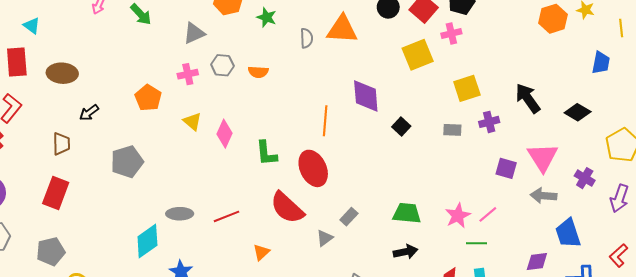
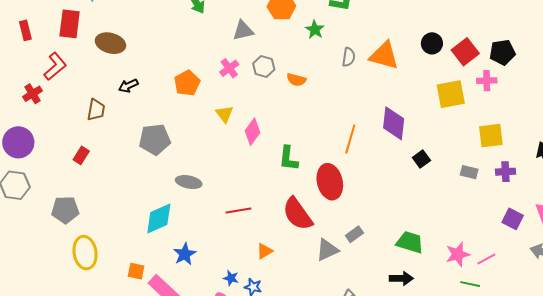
pink cross: (188, 74) -> (229, 68), turned -36
red rectangle: (56, 193) -> (81, 155), size x0.6
gray ellipse: (180, 214) -> (189, 182), moved
gray triangle: (325, 238) -> (327, 250), size x1.4

